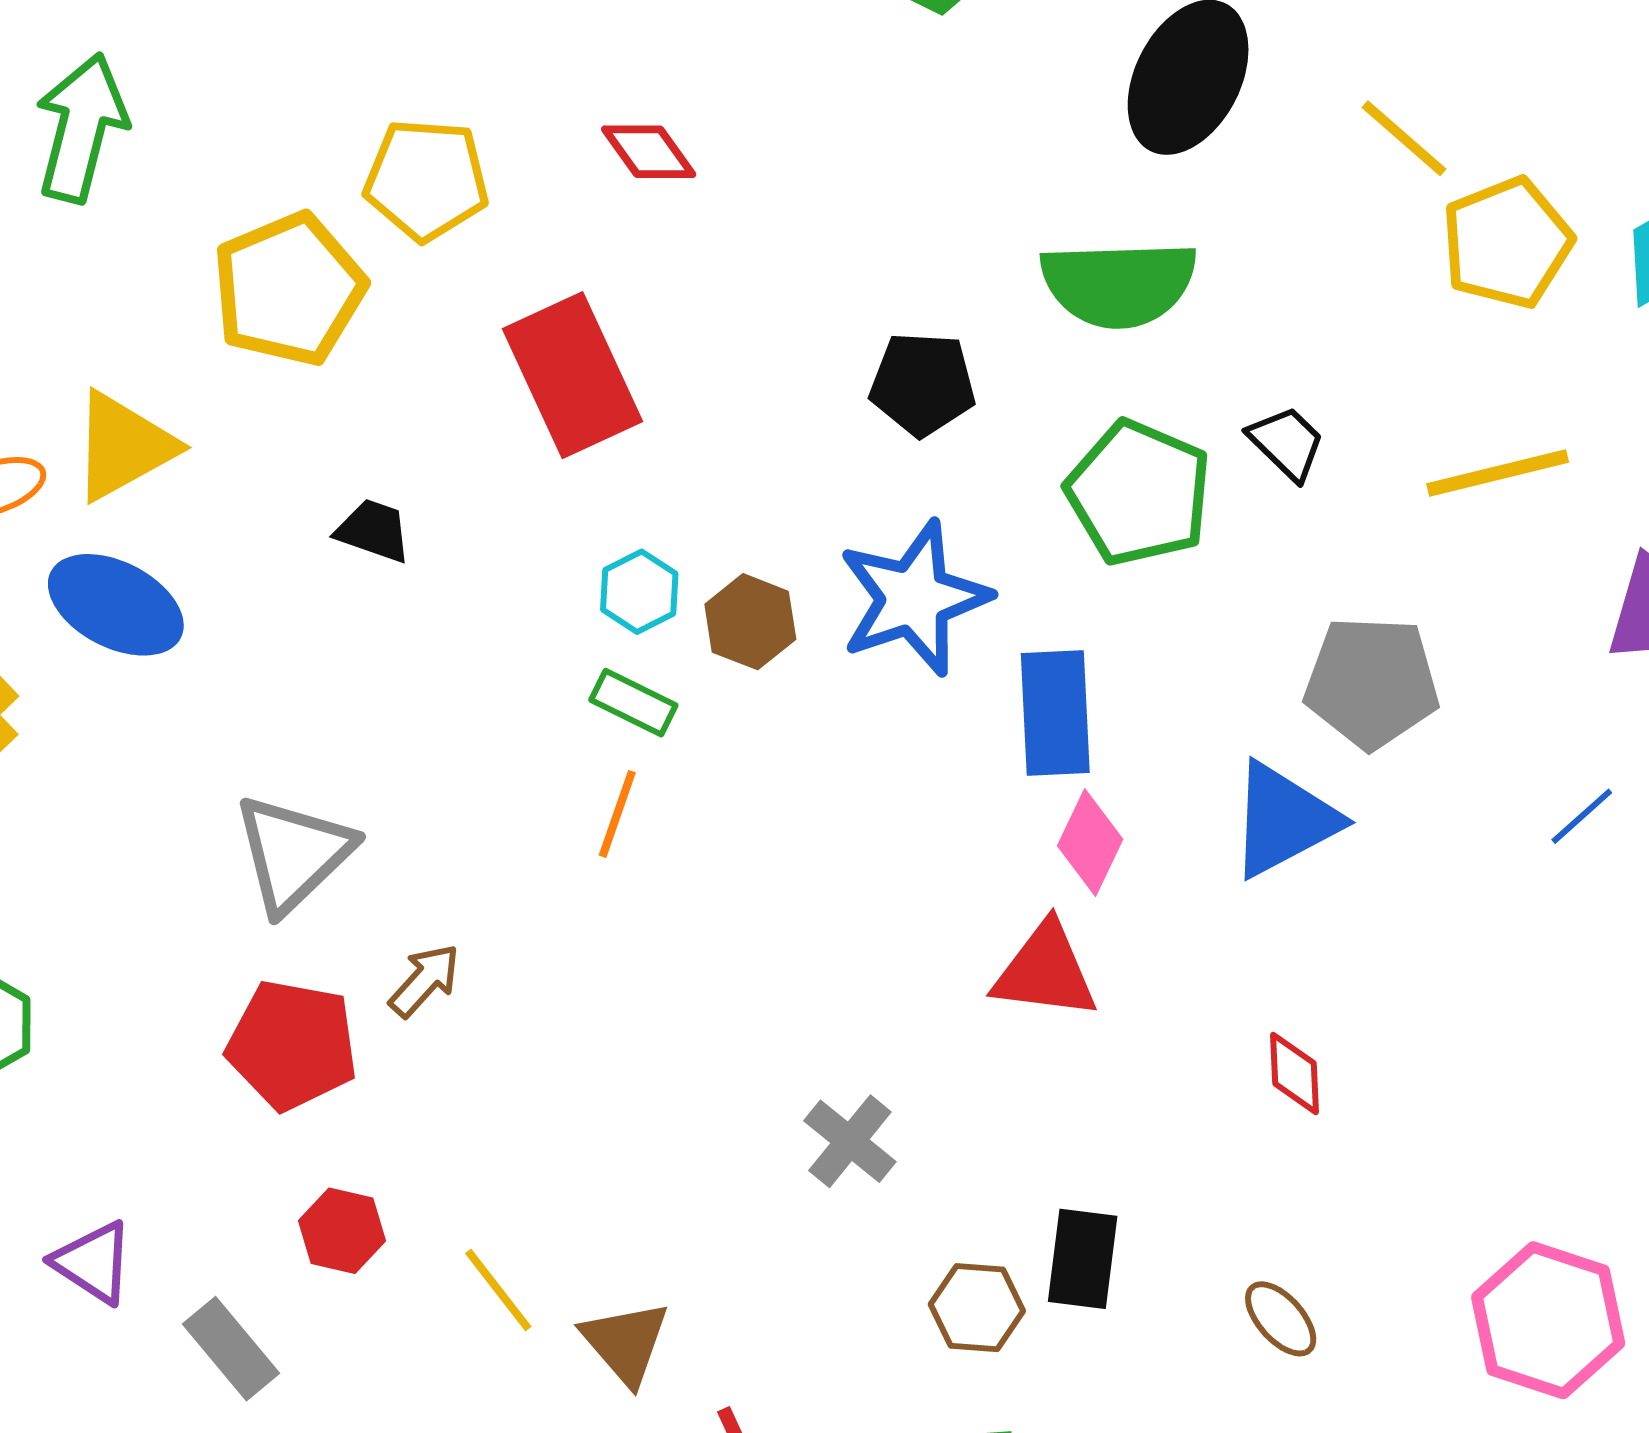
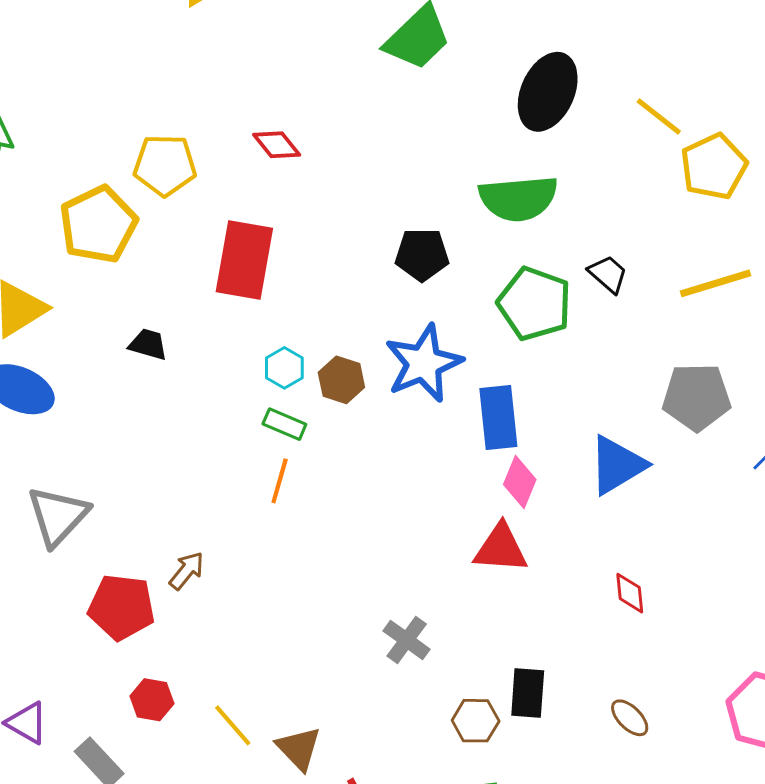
red rectangle: (573, 375) -> (244, 260), turned 38
gray pentagon: (1372, 682) -> (697, 397), moved
gray triangle: (293, 853) -> (58, 516), moved

